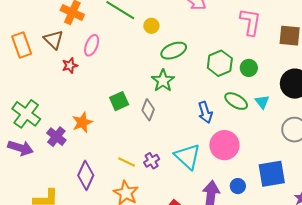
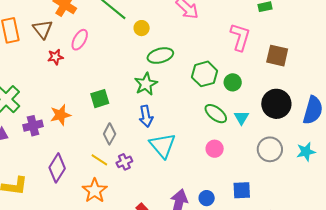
gray diamond: (148, 110) -> (110, 134), moved
blue arrow: (205, 112) -> (146, 116), moved
purple cross: (56, 137) -> (33, 126), turned 30
pink circle: (224, 145) -> (215, 149), moved, size x0.6
cyan triangle: (188, 156) -> (163, 145), moved
blue square: (272, 174) -> (242, 190), size x0.7

